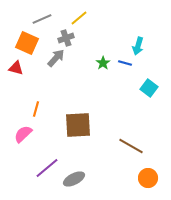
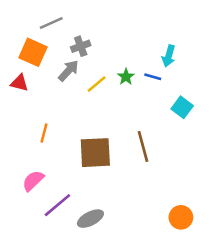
yellow line: (79, 18) -> (97, 84), moved
pink semicircle: (23, 134) -> (33, 181), moved
brown line: (131, 146) -> (143, 146), moved, turned 45

